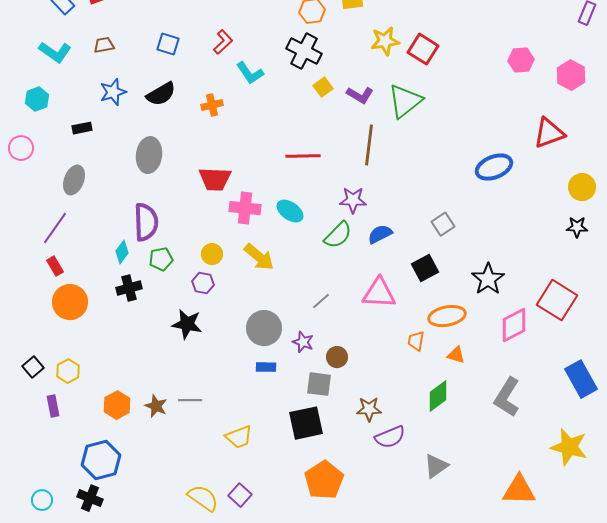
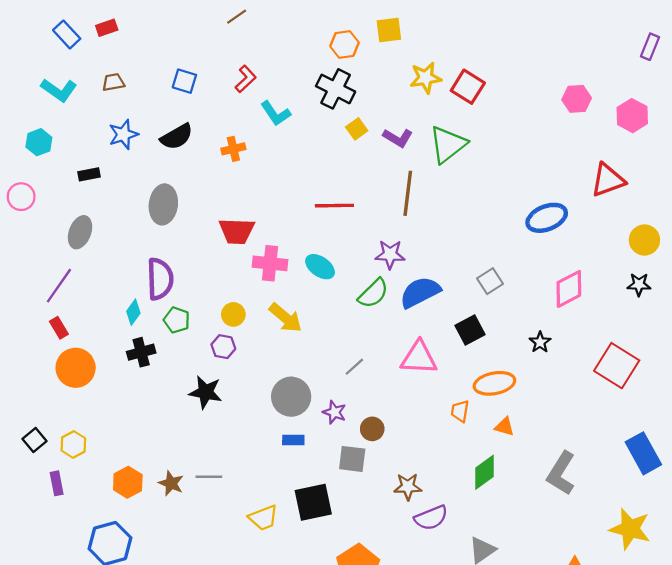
blue semicircle: (380, 234) -> (420, 292), size x1.5
green pentagon: (161, 259) -> (177, 320), turned 30
black star: (488, 279) -> (540, 342), size x0.6
pink diamond: (514, 325) -> (569, 289), moved
black square: (306, 423) -> (313, 502), moved

